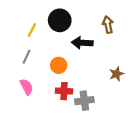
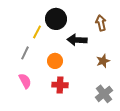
yellow line: (32, 30) -> (37, 32), moved
brown star: (116, 74) -> (103, 61), moved
gray cross: (84, 101) -> (104, 94), moved, turned -30

